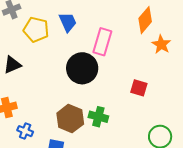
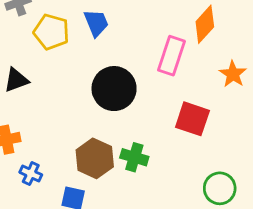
pink rectangle: (102, 42) -> (171, 56), moved
orange star: (161, 44) -> (233, 74), moved
red square: (139, 88) -> (192, 119), size x1.4

